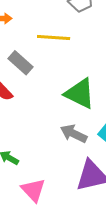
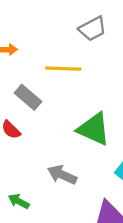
gray arrow: (74, 134) -> (62, 175), moved

